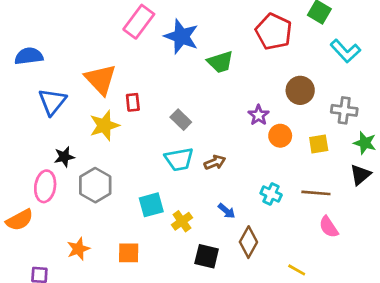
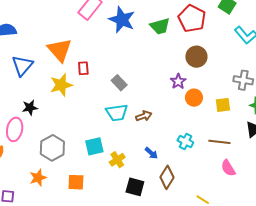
green trapezoid: (220, 62) -> (160, 26), moved
brown circle: (300, 90) -> (196, 57), moved
gray hexagon: (95, 185) -> (52, 148), moved

